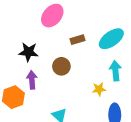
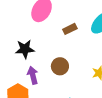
brown circle: (61, 66) -> (60, 66), moved

